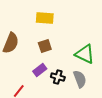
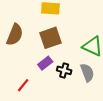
brown square: (45, 46) -> (50, 38), size x1.5

